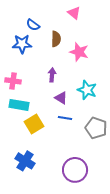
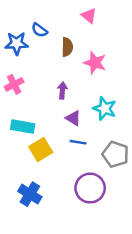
blue star: (22, 44) -> (17, 43), moved
pink cross: (13, 81) -> (14, 84), moved, turned -35
purple circle: (75, 170) -> (90, 188), moved

